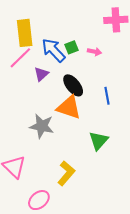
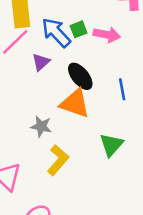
pink arrow: (94, 52) -> (107, 35), size x1.5
gray star: (42, 126) -> (41, 126), size x0.7
yellow L-shape: (66, 173) -> (58, 160), moved

